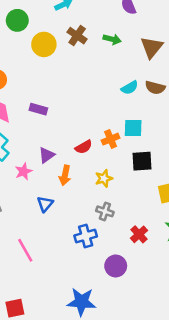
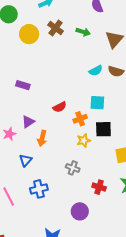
orange cross: (111, 139) -> (80, 119), moved
red semicircle: (84, 147) -> (60, 107), moved
yellow star: (104, 178) -> (84, 140), moved
red cross: (139, 234) -> (99, 187), turned -32
blue cross: (86, 236) -> (39, 189), moved

